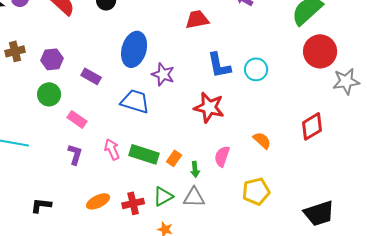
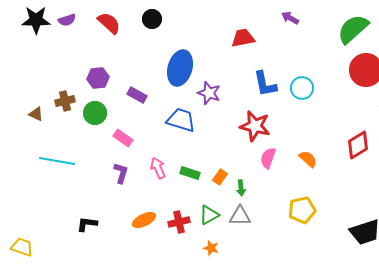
brown cross: (15, 51) -> (65, 101), moved
green rectangle: (144, 154) -> (190, 173), size x0.7
pink semicircle: (222, 156) -> (268, 158), moved

